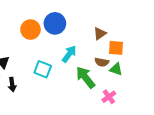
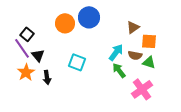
cyan arrow: (69, 54) -> (116, 52), moved
green arrow: (85, 77) -> (119, 70), size x0.7
pink cross: (109, 97) -> (142, 89), size x1.5

